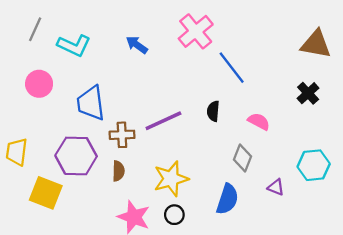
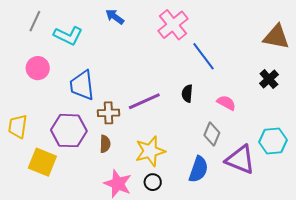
blue arrow: (137, 45) -> (115, 17), moved
purple triangle: (276, 187) -> (240, 160), size x2.0

